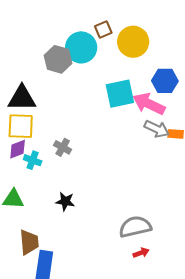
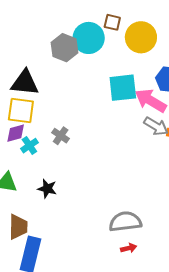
brown square: (103, 30) -> (112, 22), turned 30
cyan cross: (33, 160) -> (29, 146), turned 30
black star: (65, 201) -> (47, 189), moved

